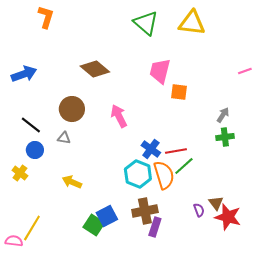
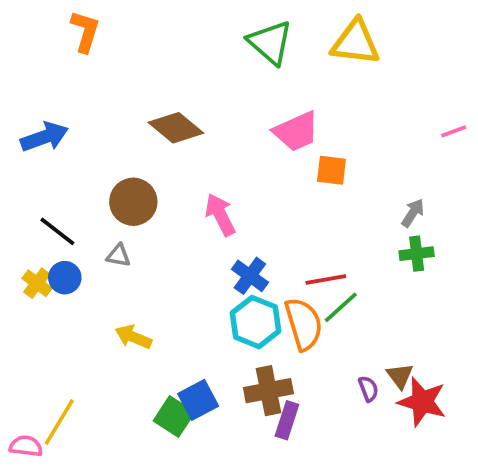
pink trapezoid: (160, 71) -> (296, 131), turned -128
blue cross: (151, 149) -> (250, 276), moved
yellow cross: (20, 173) -> (37, 283), moved

